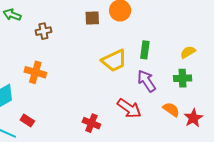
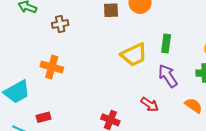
red arrow: (129, 108) -> (150, 104), size x0.7
red rectangle: (27, 120) -> (44, 117), turned -48

